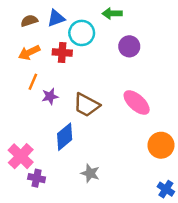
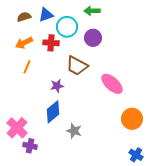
purple circle: (129, 46) -> (93, 38), moved
purple star: (50, 96) -> (57, 86), moved
brown trapezoid: (87, 105) -> (77, 66), moved
gray star: (90, 173) -> (74, 131), moved

